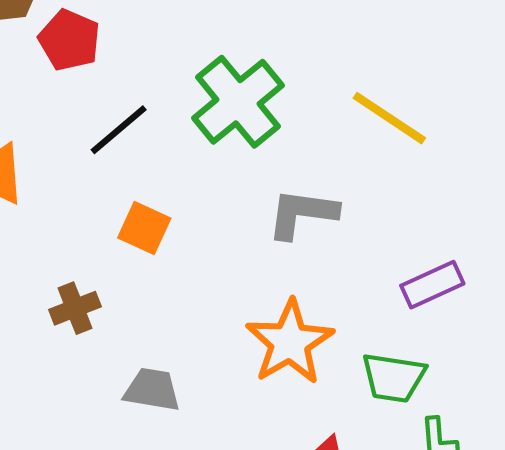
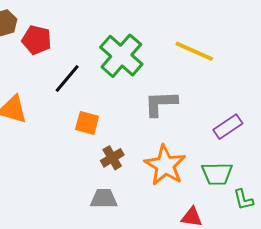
brown cross: (75, 308) -> (112, 158), moved

